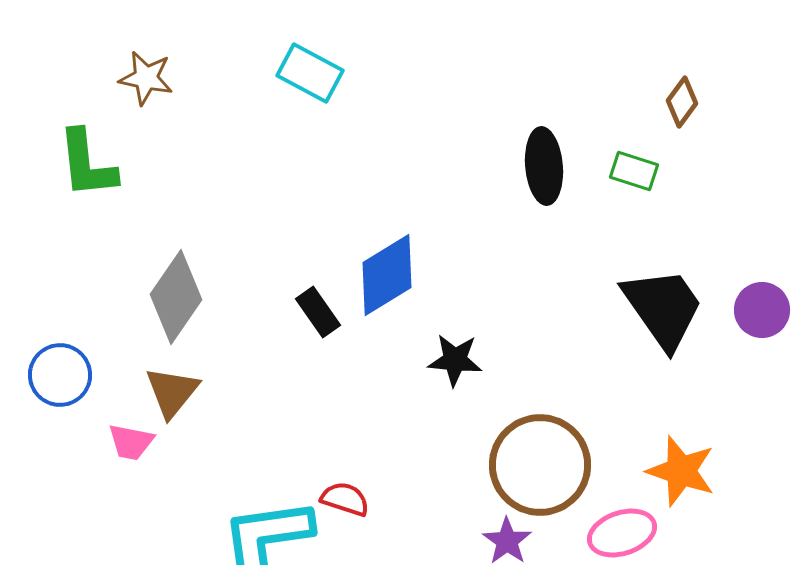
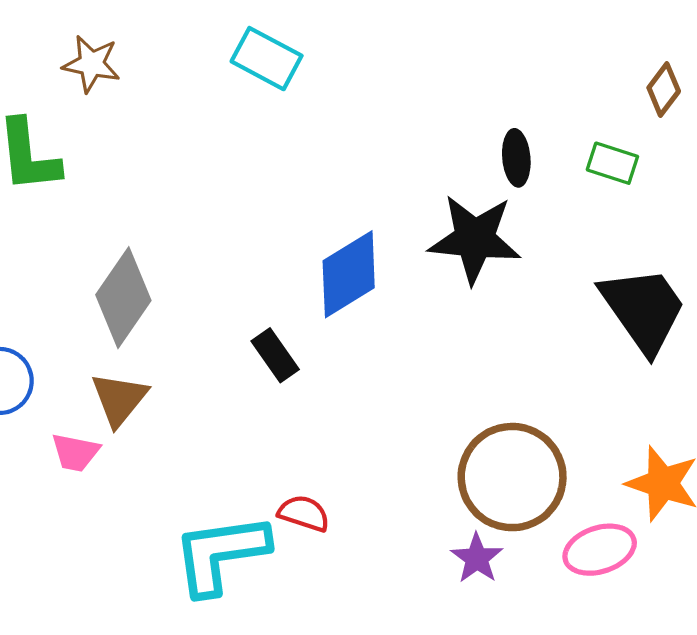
black ellipse: (544, 166) -> (516, 158), size x0.7
black rectangle: (318, 312) -> (275, 355), moved
black star: (455, 360) -> (475, 239), moved, size x1.6

